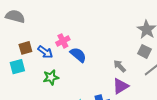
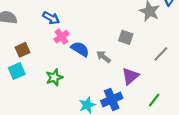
gray square: (144, 51) -> (126, 37), moved
blue arrow: (45, 52) -> (51, 18), moved
gray arrow: (120, 66) -> (104, 57), moved

